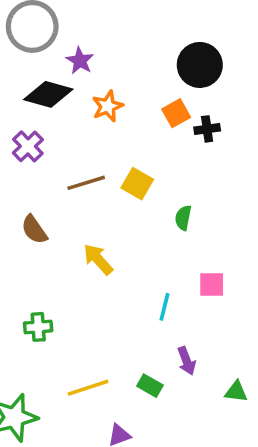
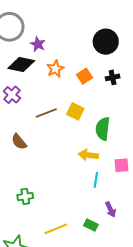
orange square: (176, 113) -> (85, 76), moved
green semicircle: (183, 218) -> (103, 129), size x1.6
yellow arrow: (98, 259) -> (88, 155), moved, turned -36

